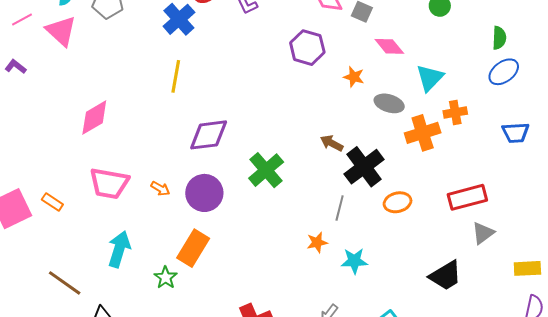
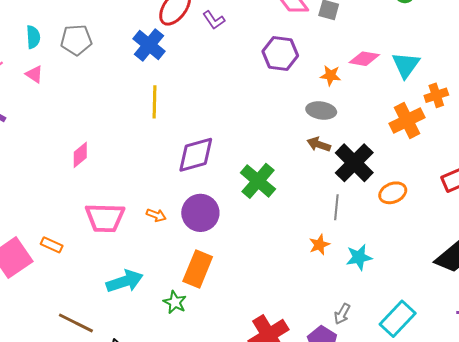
pink triangle: (61, 31) -> (34, 74), size x0.6
pink diamond: (389, 46) -> (364, 59), moved, turned -32
gray ellipse: (389, 103) -> (321, 111), moved
pink diamond: (94, 118) -> (80, 155), size x0.7
cyan arrow: (119, 249) -> (125, 281), turned 63

